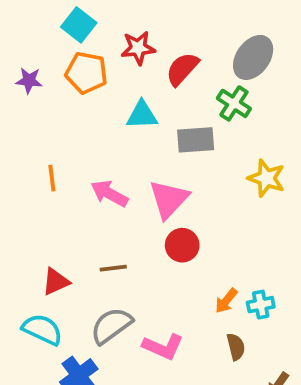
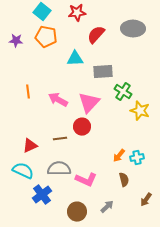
red star: (138, 48) -> (77, 13), moved
gray ellipse: (253, 57) -> (133, 29), turned 55
green cross: (234, 103) -> (123, 92), moved
yellow star: (266, 178) -> (140, 111), moved
red circle: (182, 245) -> (82, 127), moved
gray semicircle: (111, 326) -> (59, 169), turned 35

